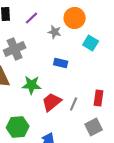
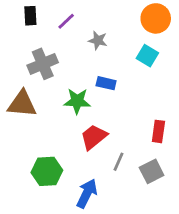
orange circle: (75, 18) -> (156, 18), moved
green star: (32, 85) -> (77, 101), moved
gray line: (74, 104) -> (118, 162), moved

